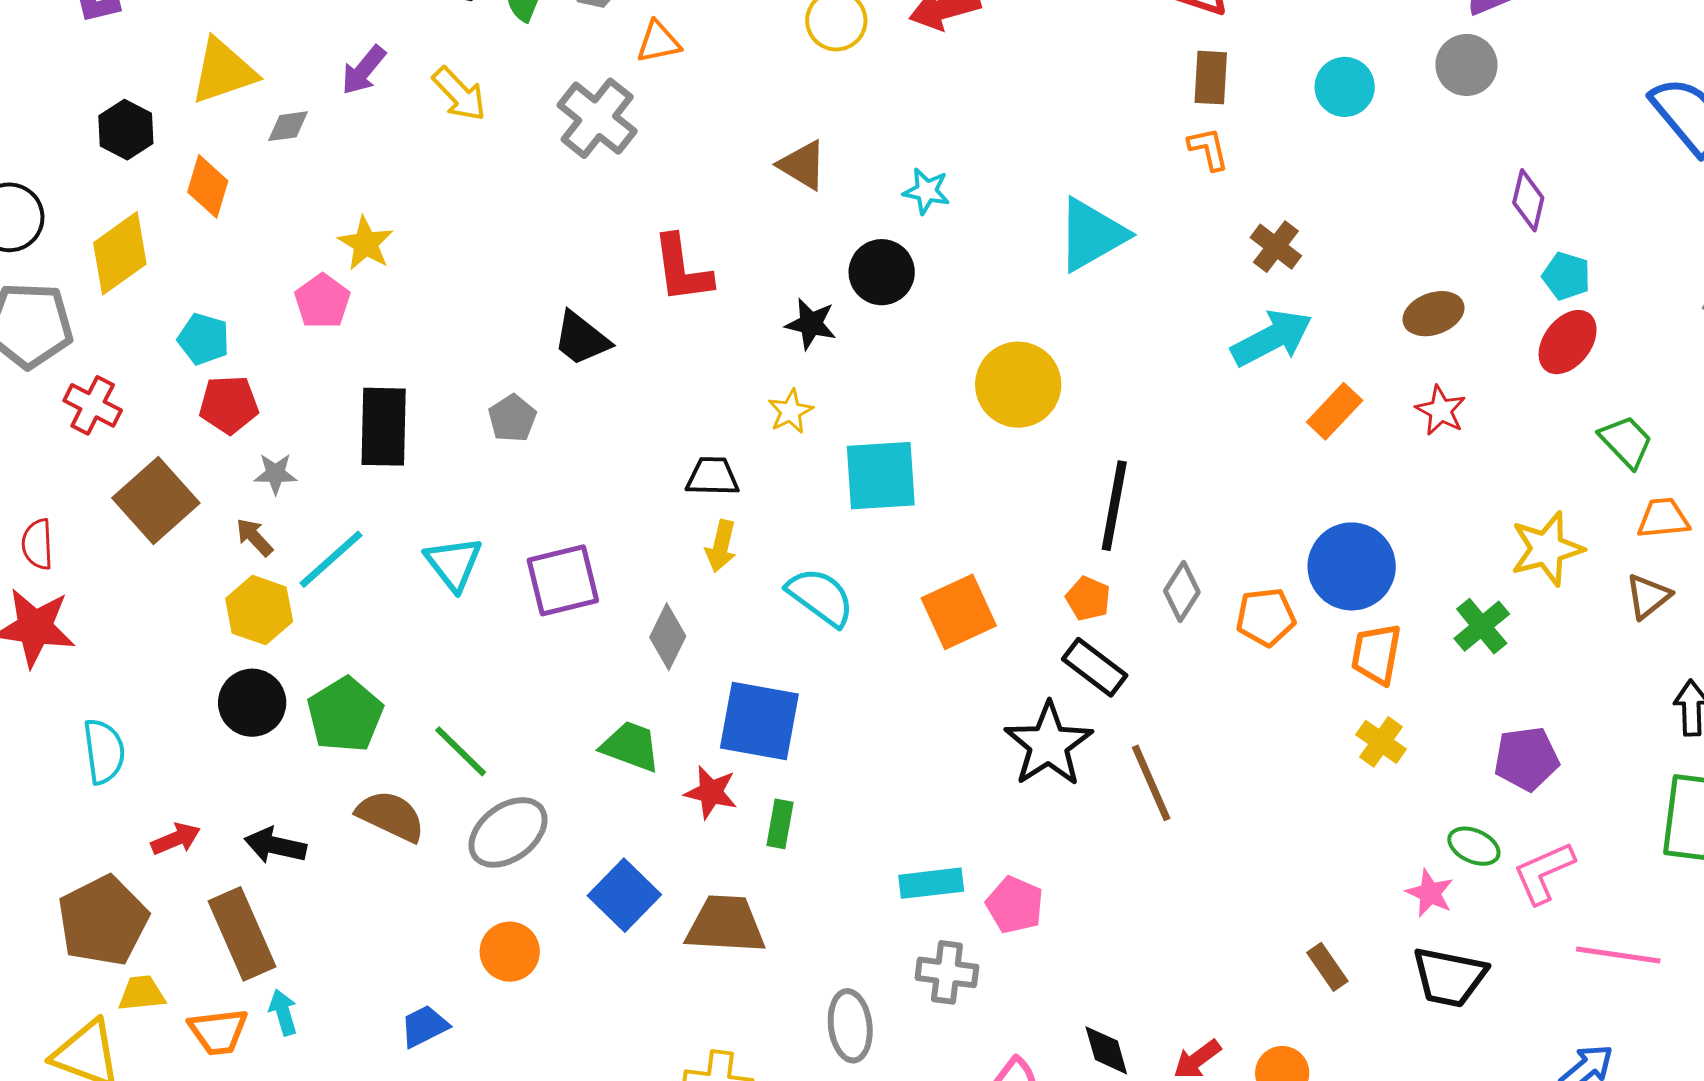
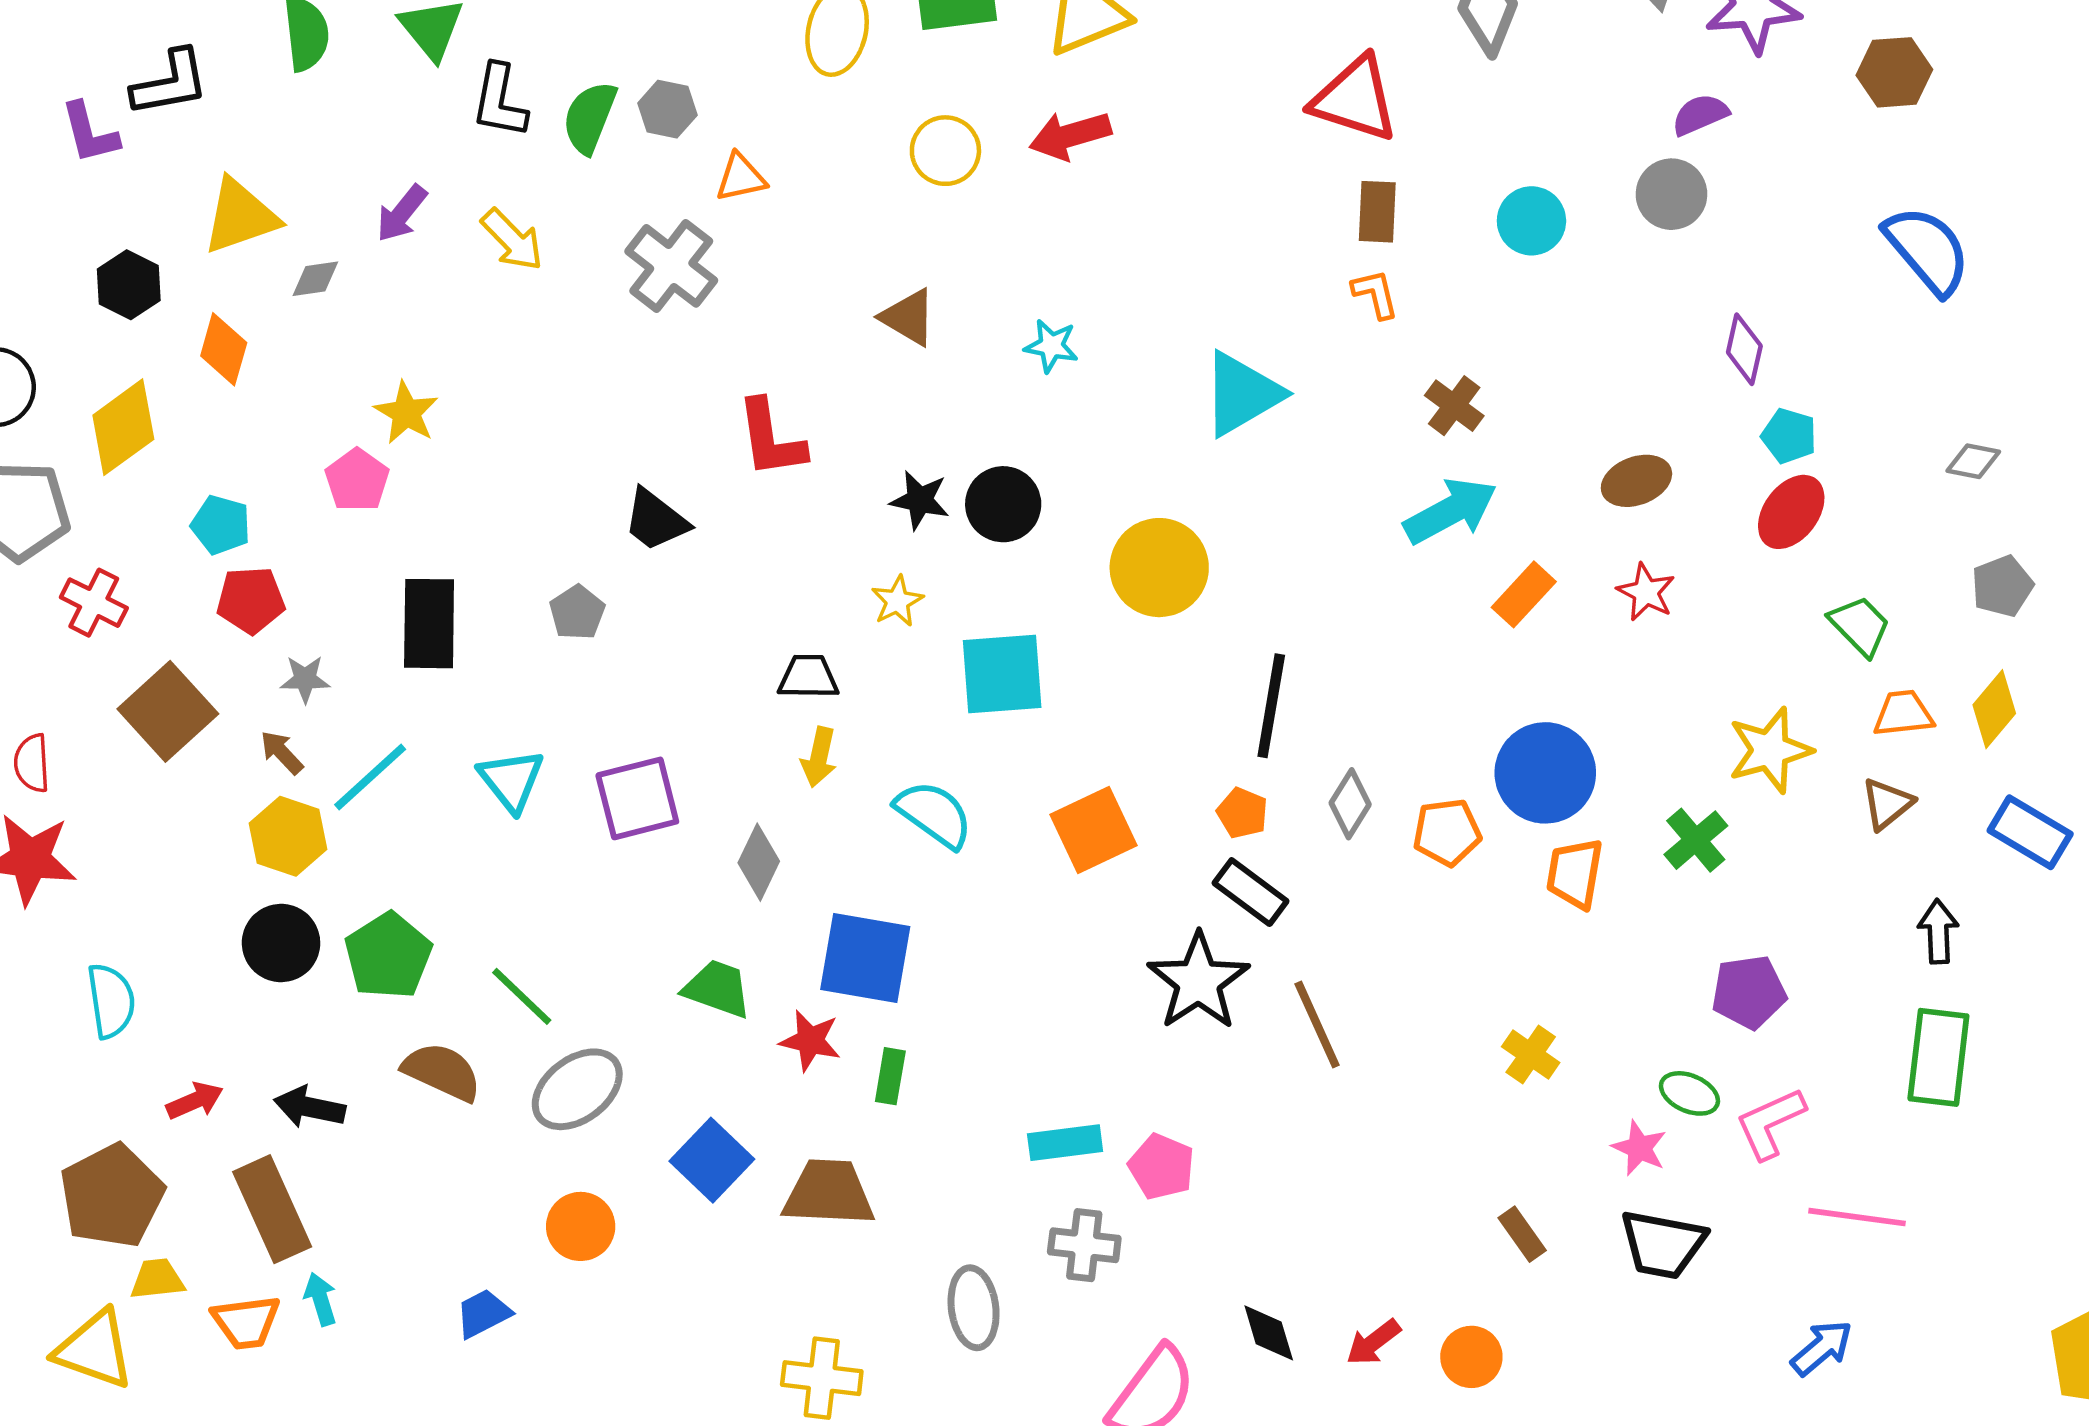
black circle: (882, 272) -> (1003, 504), moved
yellow cross: (1381, 742) -> (1531, 1055), moved

